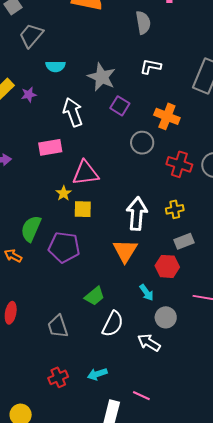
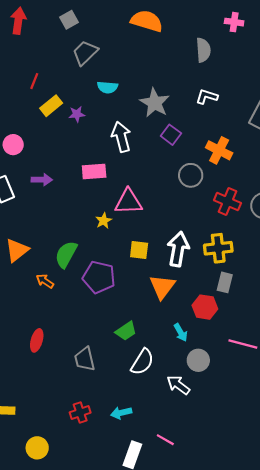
yellow square: (83, 209) -> (139, 250), moved
yellow cross: (175, 209) -> (218, 248), size x1.5
gray rectangle: (184, 241) -> (225, 282), turned -60

